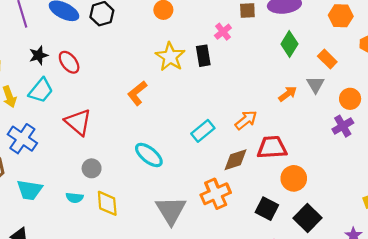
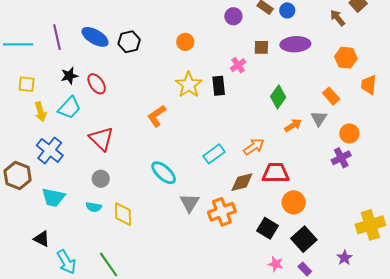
green diamond: (289, 44) -> (278, 97), moved
gray circle: (92, 168) -> (101, 179), moved
gray triangle: (171, 210) -> (190, 203), moved, size x0.7

